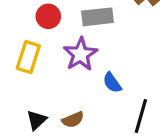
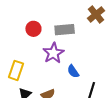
yellow rectangle: (28, 57) -> (16, 70), moved

